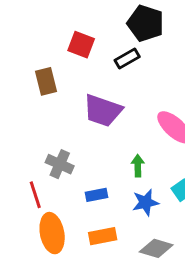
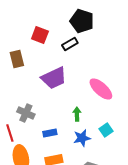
purple trapezoid: (103, 111) -> (54, 78), turned -44

